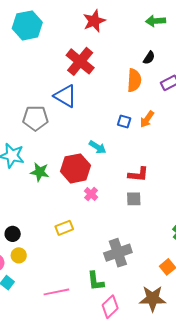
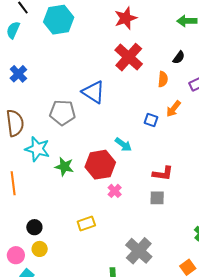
red cross: (80, 61) -> (129, 57), moved
orange semicircle: (134, 80) -> (163, 79), size x0.7
orange arrow: (147, 119) -> (173, 109), moved
gray cross: (118, 253) -> (139, 251), turned -32

